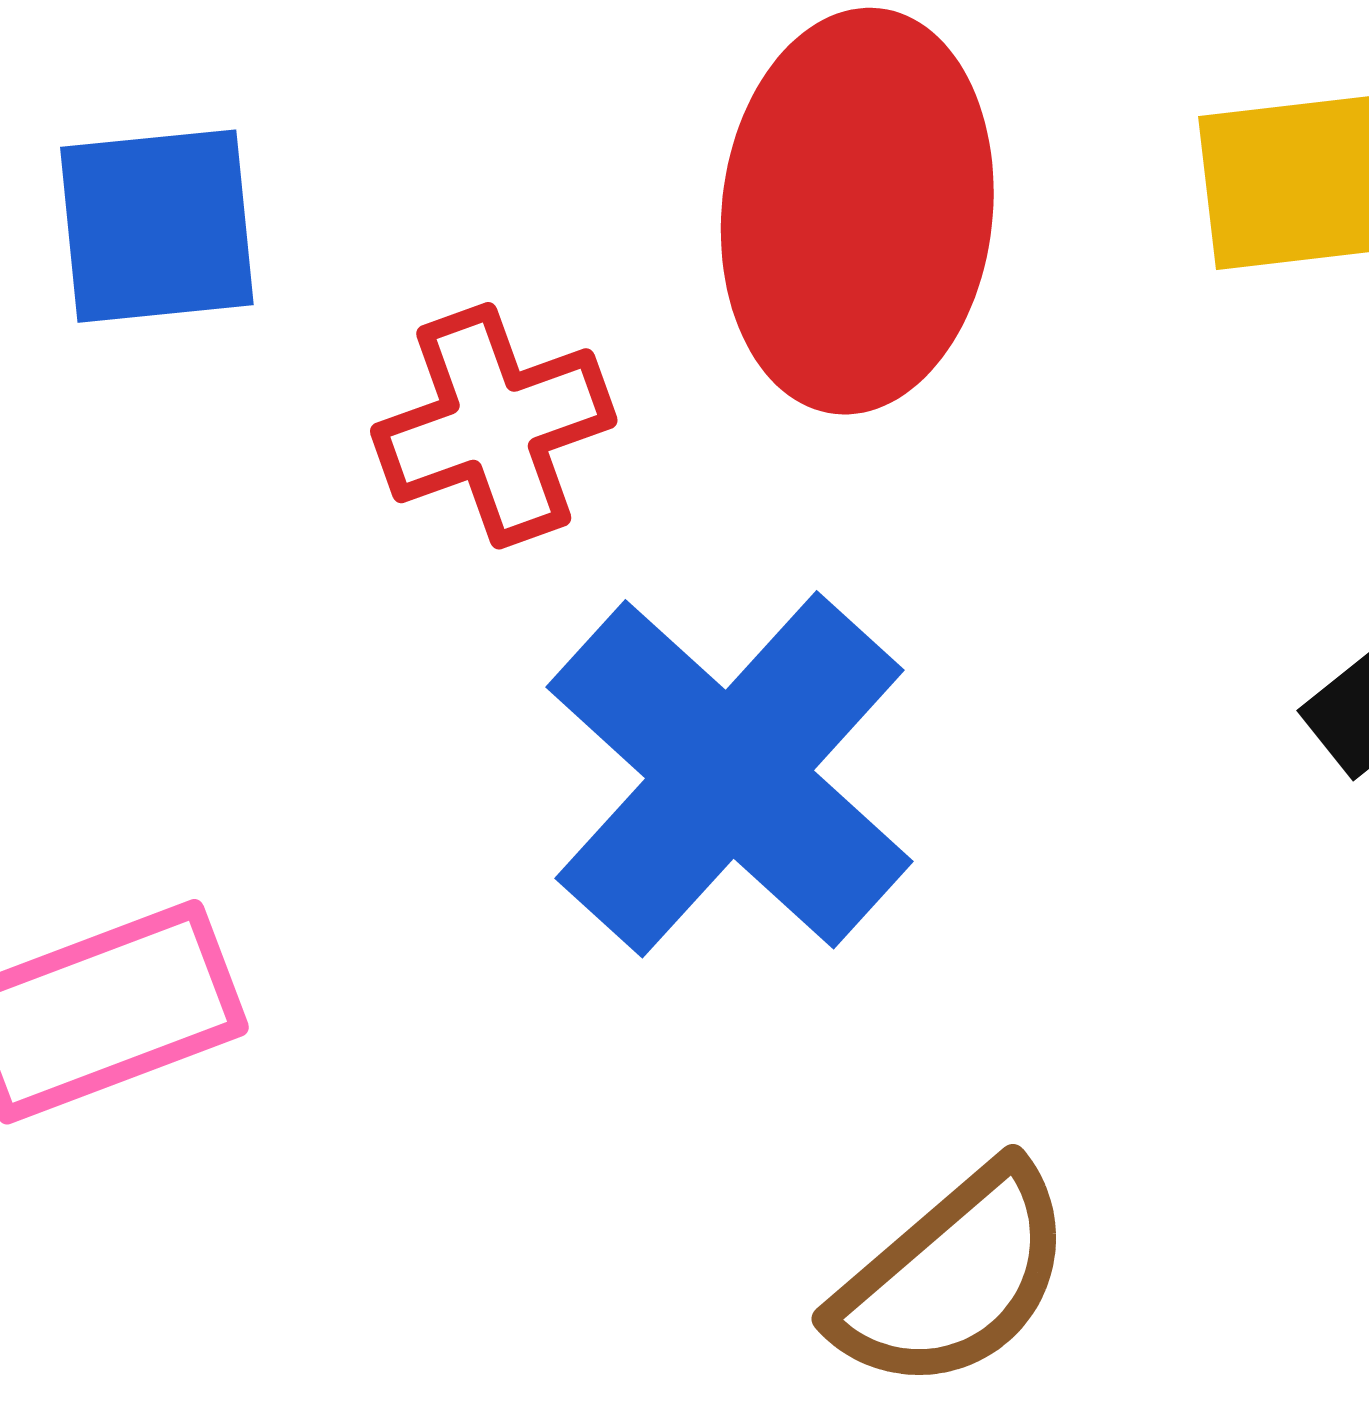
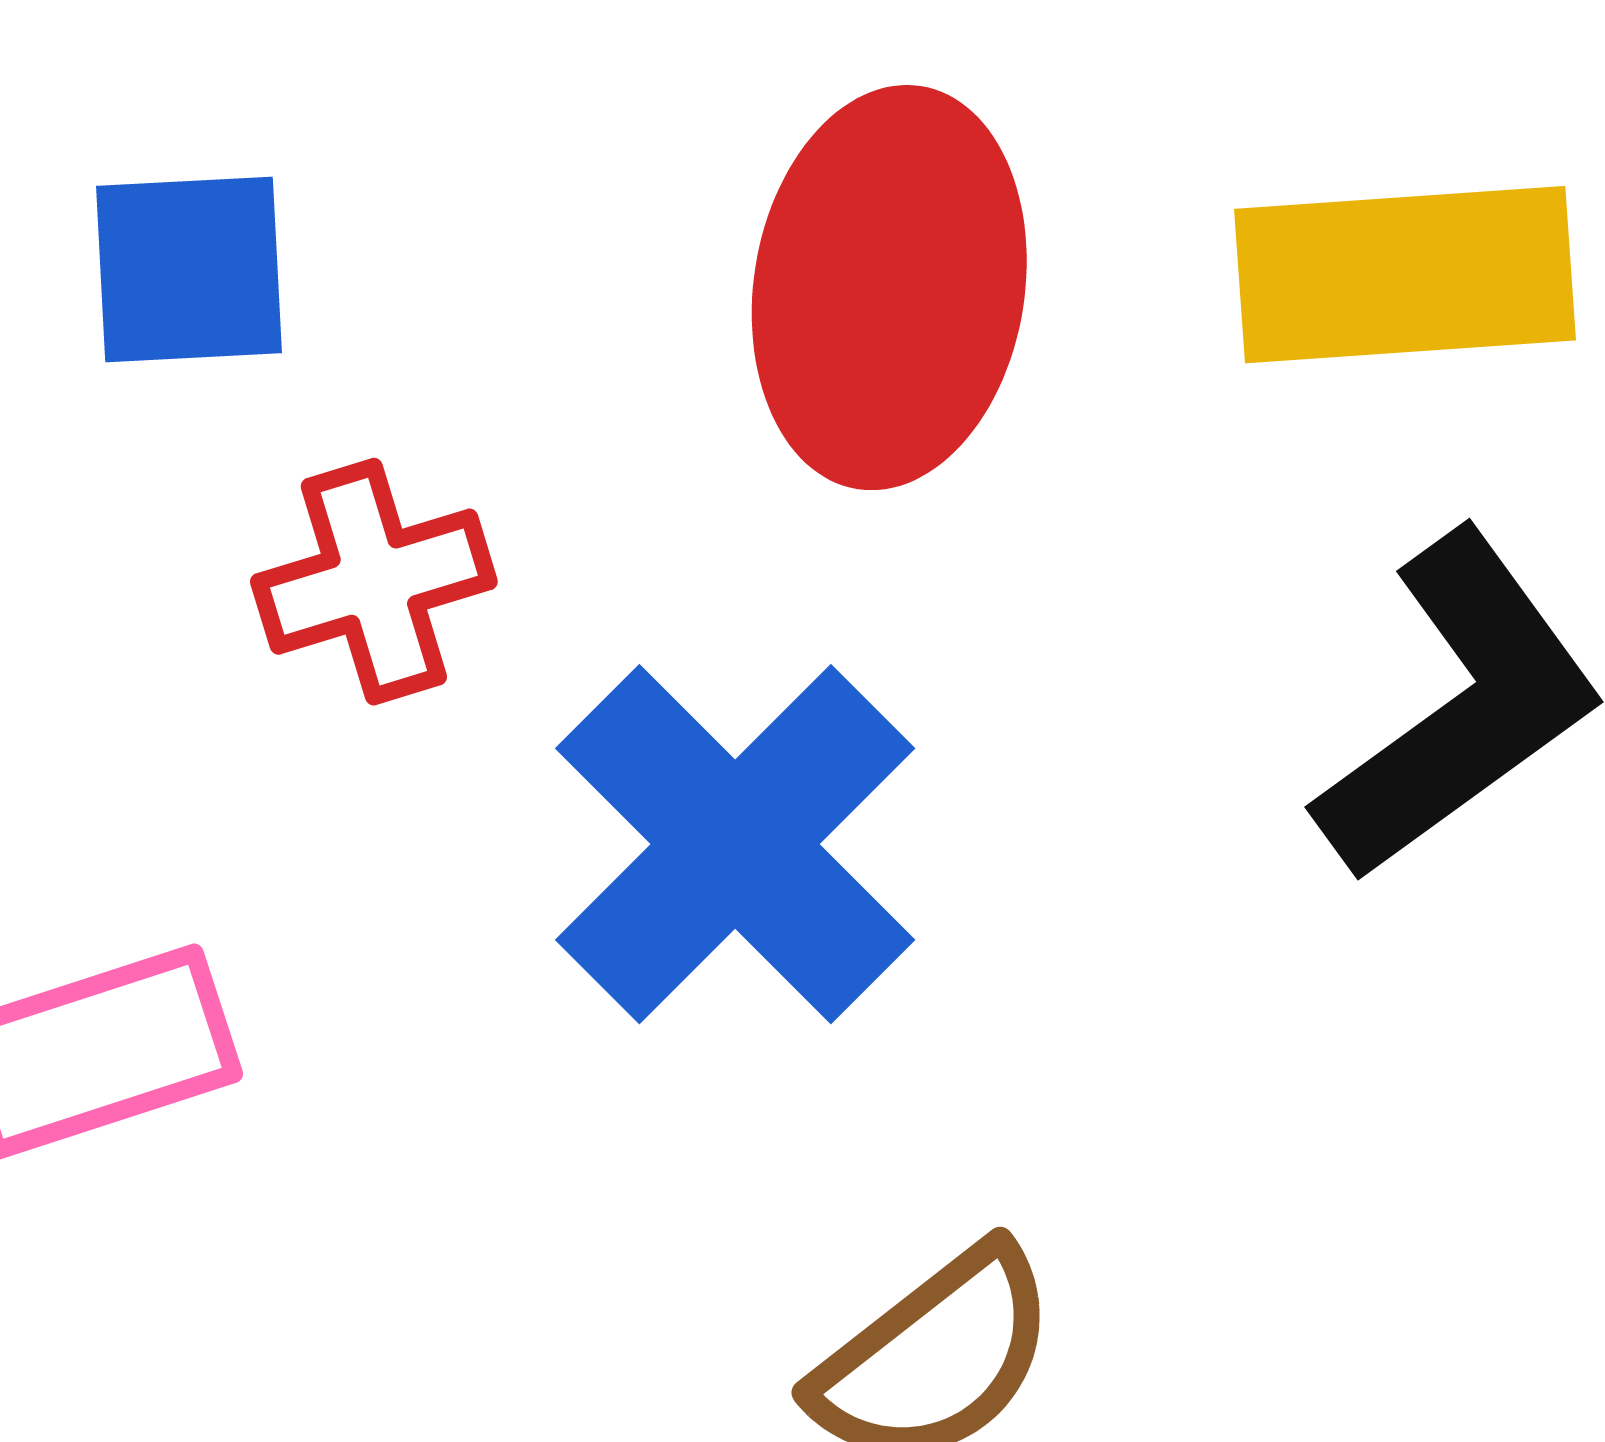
red cross: (494, 426) -> (374, 582), moved

